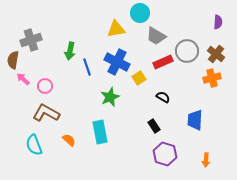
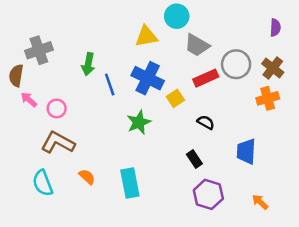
cyan rectangle: (100, 132) -> (130, 183), moved
orange arrow: (206, 160) -> (260, 202), turned 128

